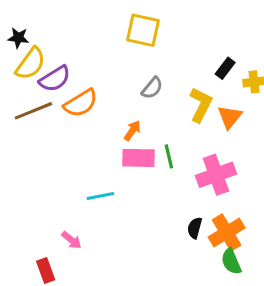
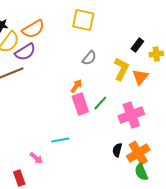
orange semicircle: (81, 103) -> (33, 29), moved
green line: (169, 156) -> (100, 103), turned 56
pink rectangle: (138, 158) -> (80, 104), turned 70
cyan line: (100, 196) -> (60, 140), moved

